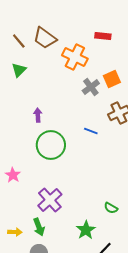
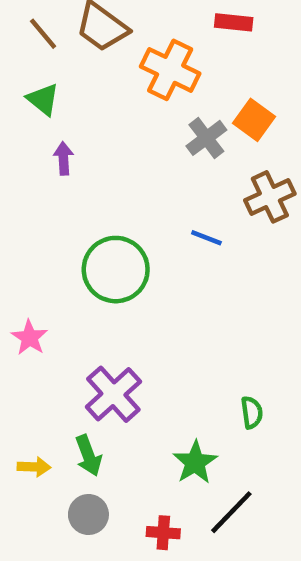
green triangle: (19, 70) -> (43, 99), turned -35
orange square: (112, 79) -> (254, 120), turned -30
purple arrow: (38, 115) -> (63, 158), moved
green semicircle: (111, 208) -> (252, 412), turned -128

